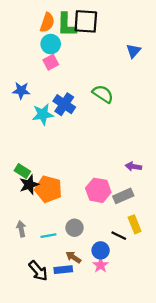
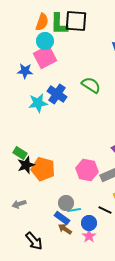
pink square: (51, 62) -> (45, 57), size x1.6
blue star: (21, 91) -> (25, 71), moved
gray arrow: (21, 229) -> (19, 204), turned -96
cyan line: (48, 236) -> (74, 210), moved
blue rectangle: (63, 270) -> (62, 218), moved, turned 42

